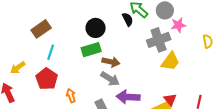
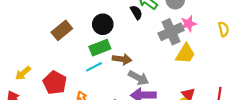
pink star: (178, 25) -> (188, 24), moved
brown rectangle: (41, 29) -> (62, 30), moved
cyan line: (51, 52) -> (94, 67), moved, turned 49
gray arrow: (110, 79) -> (139, 78), moved

